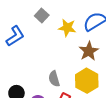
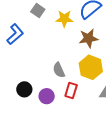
brown star: (89, 51) -> (88, 38), turned 30

